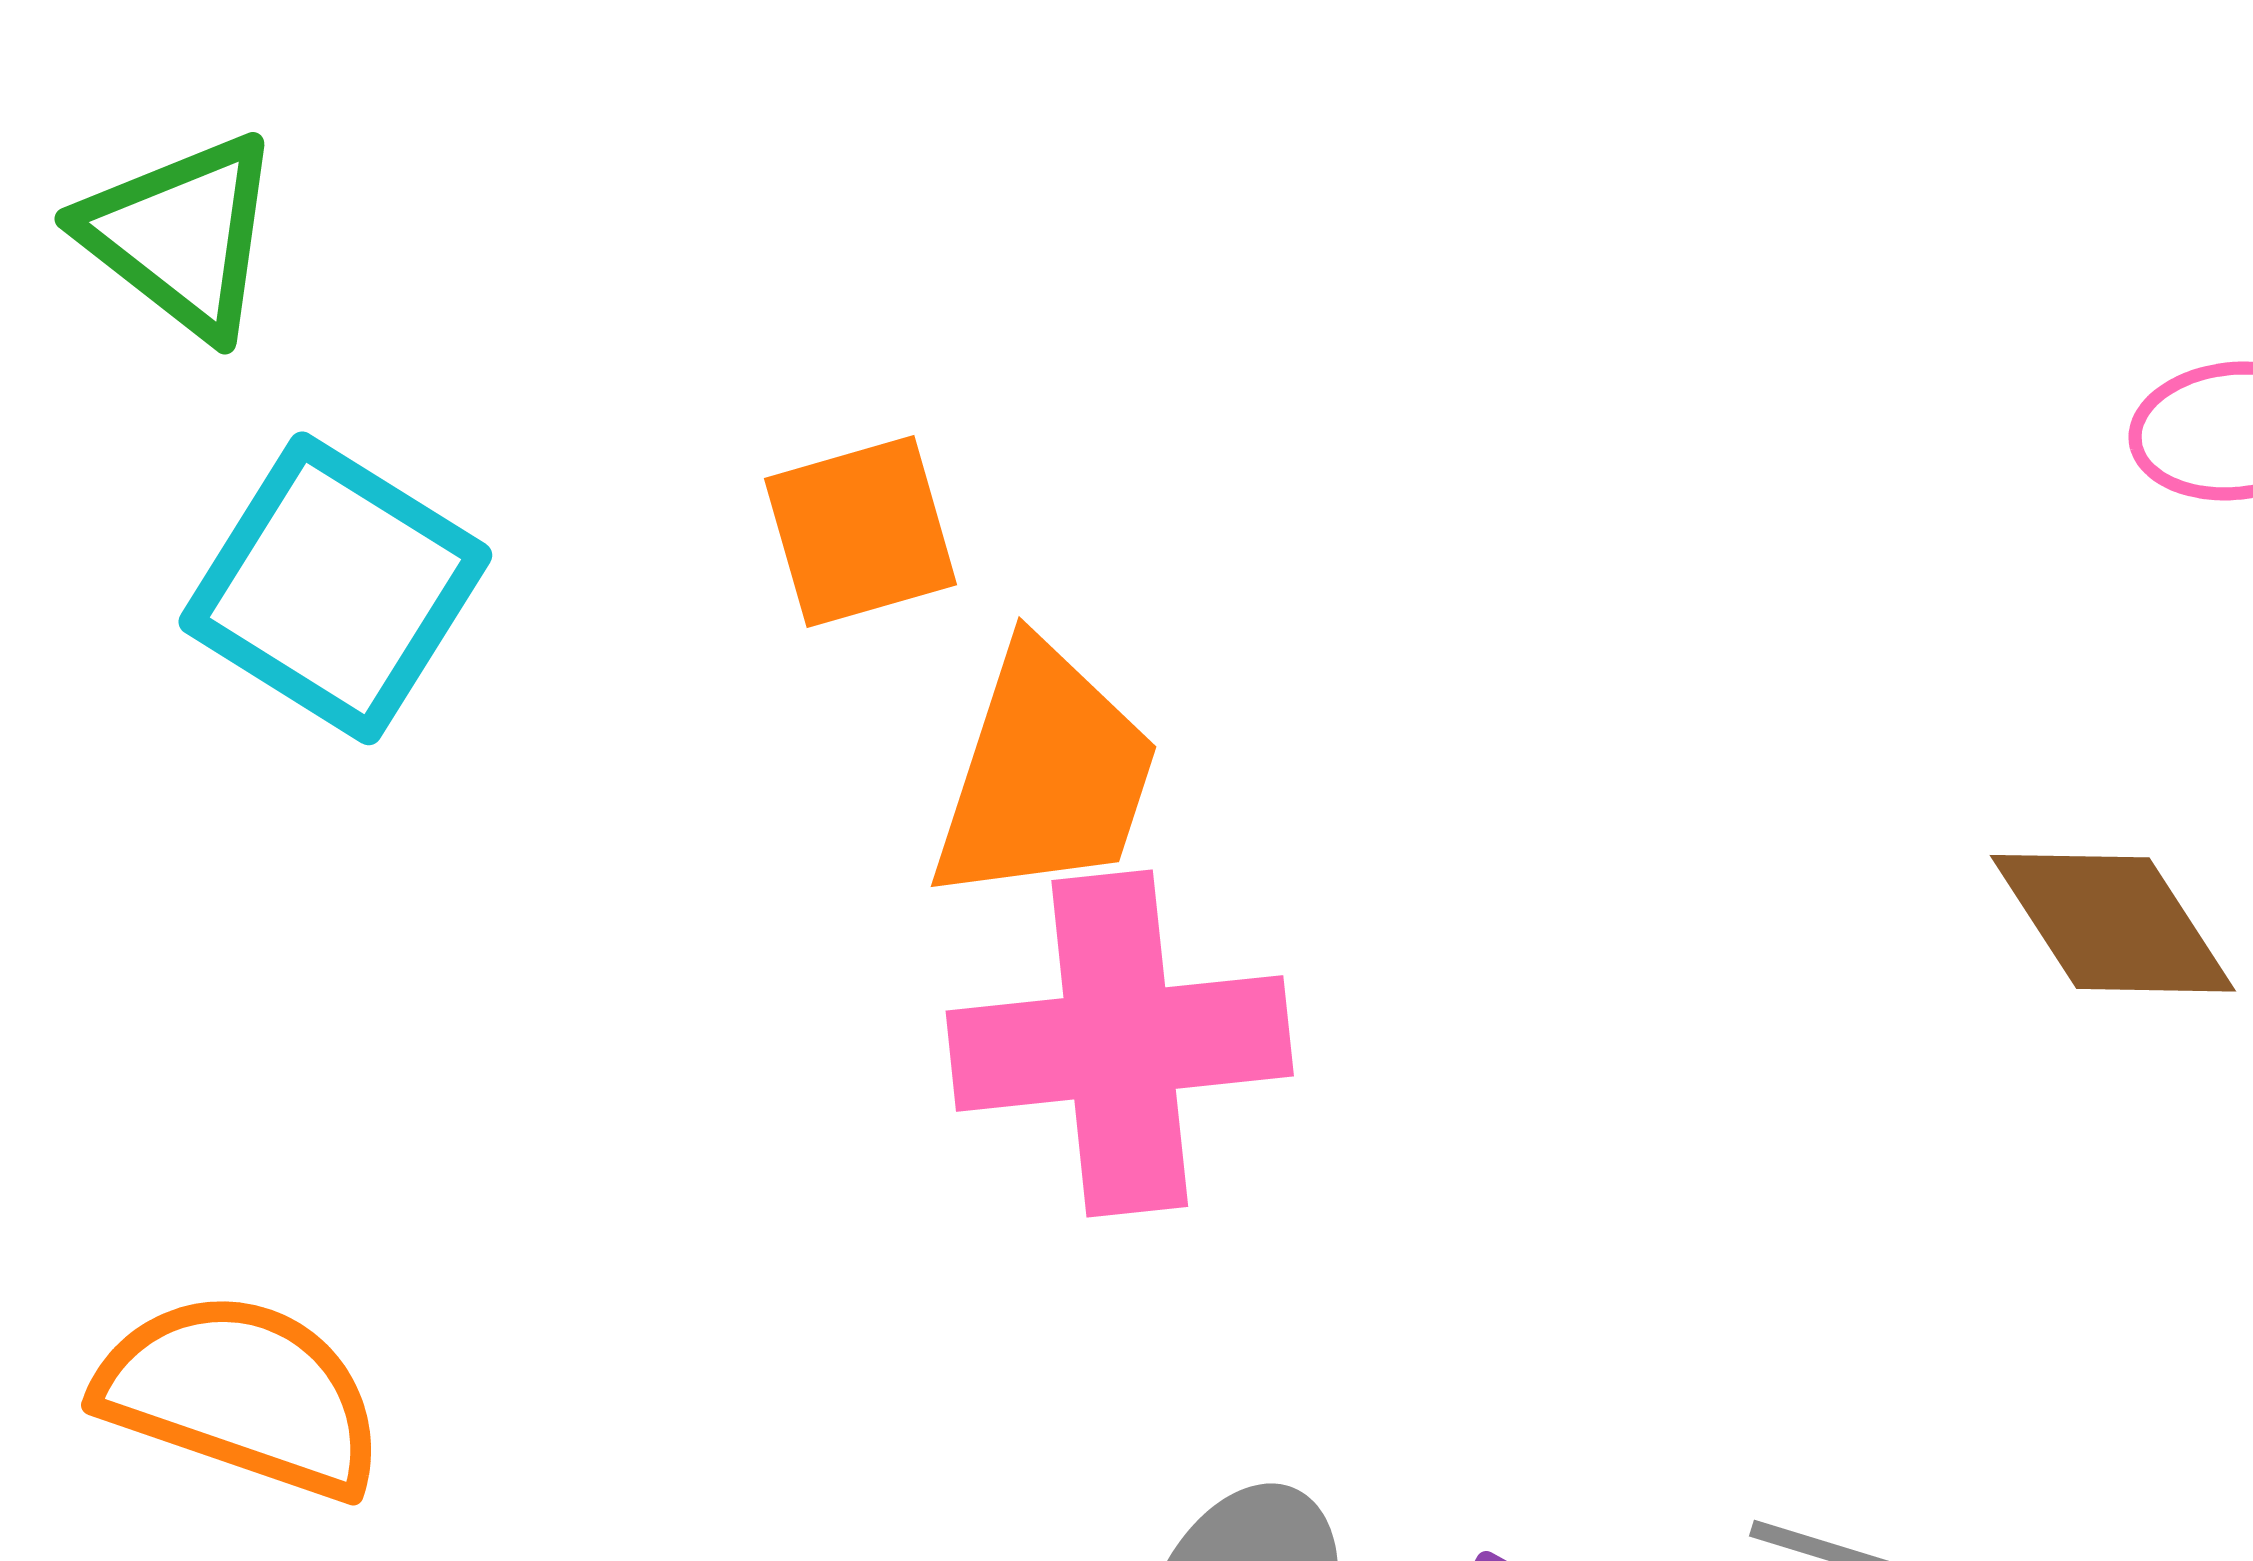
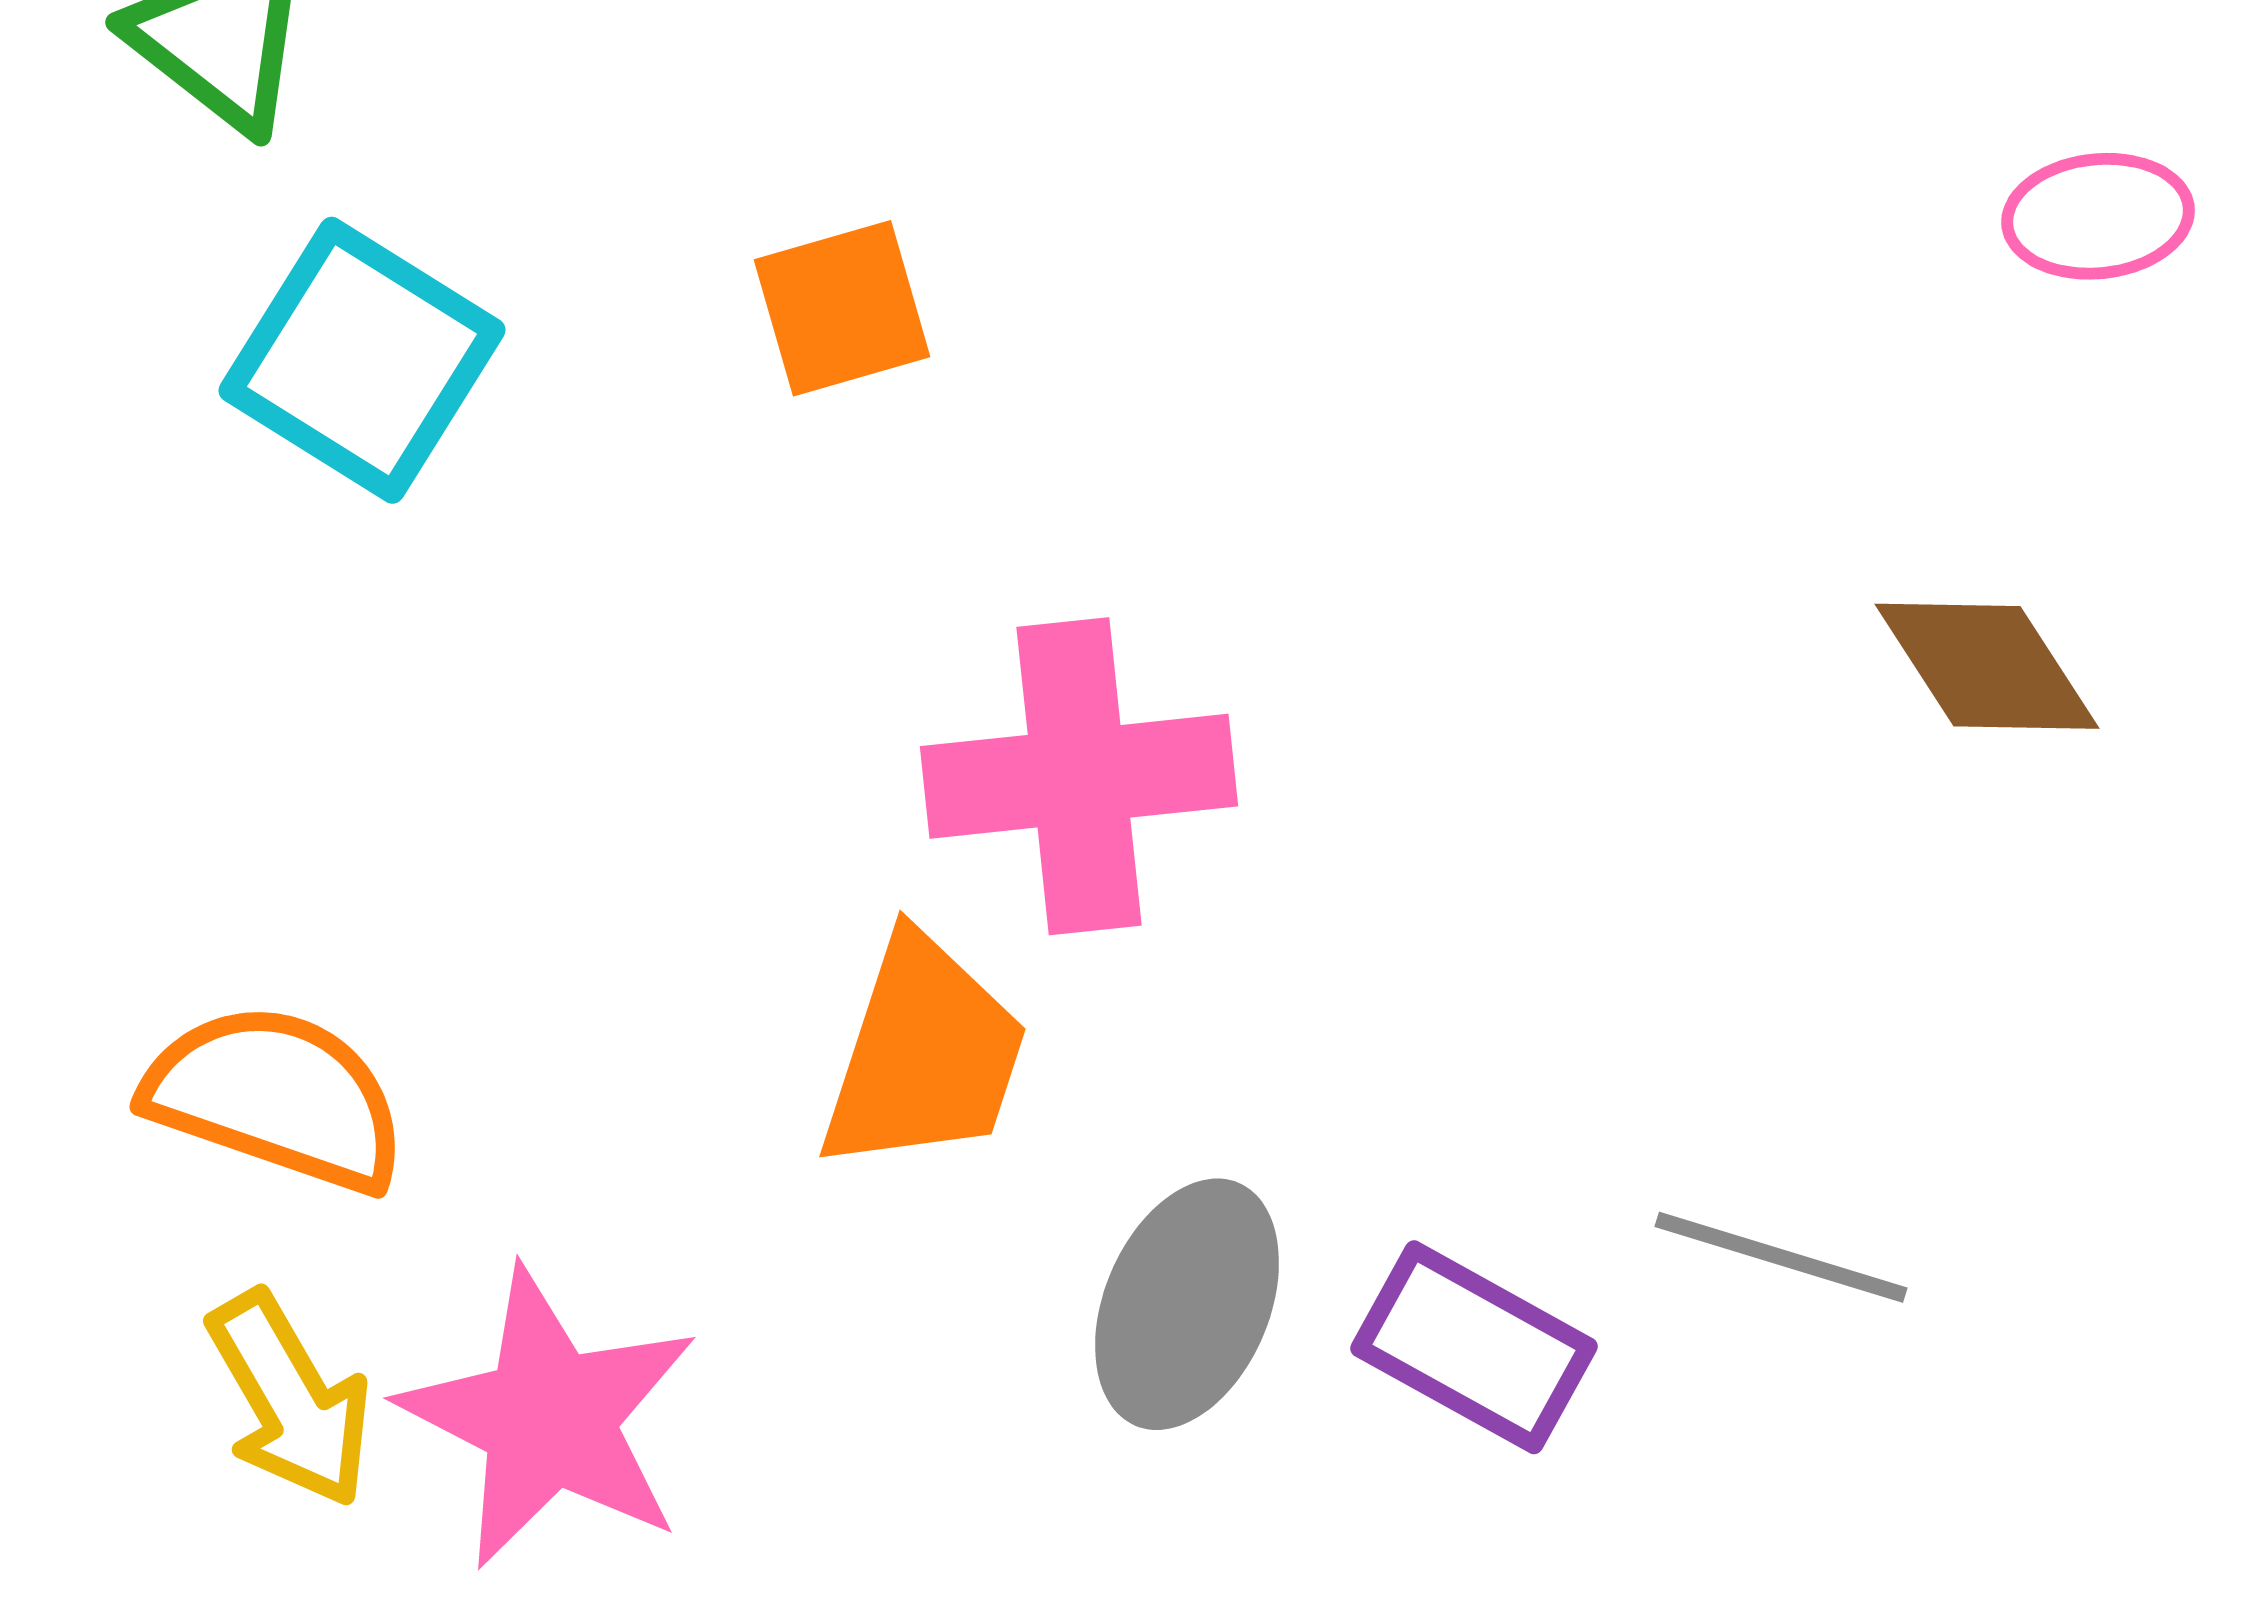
orange trapezoid: (1045, 774) -> (924, 1054), moved

